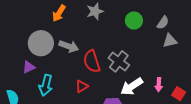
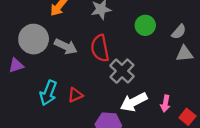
red semicircle: (92, 61) -> (100, 48), moved
cyan arrow: (46, 85) -> (48, 93), moved

